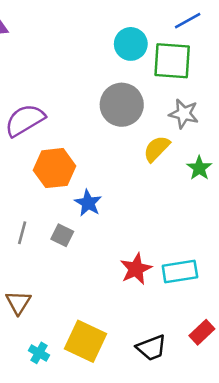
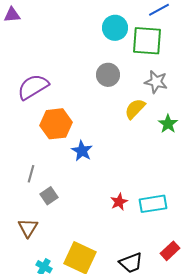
gray circle: (122, 105) -> (108, 75), size x0.7
gray square: (62, 235) -> (49, 196), moved, turned 30
red star: (136, 269) -> (119, 202), size x0.7

